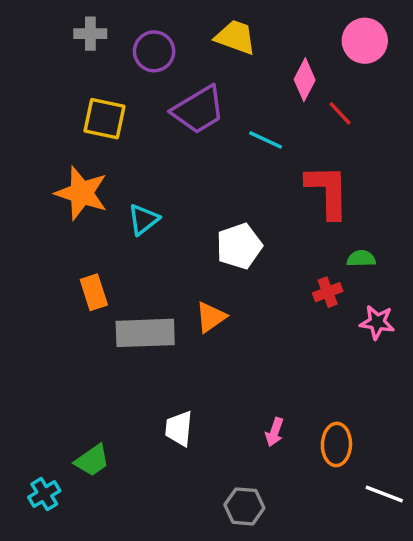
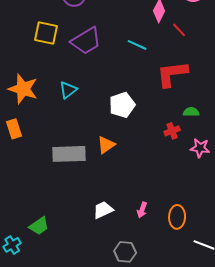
purple trapezoid: (198, 110) -> (86, 41), moved
red L-shape: (328, 191) -> (172, 74), turned -96
orange star: (81, 193) -> (23, 89), moved
orange rectangle: (94, 292) -> (14, 129), moved
white trapezoid: (179, 429) -> (103, 210), moved, turned 60

